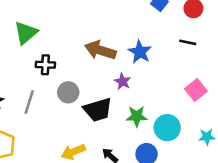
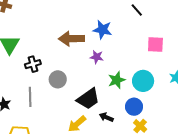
black line: (188, 42) -> (137, 10), turned 56
pink square: (196, 90) -> (155, 44), turned -30
black trapezoid: (98, 110) -> (88, 99), moved

